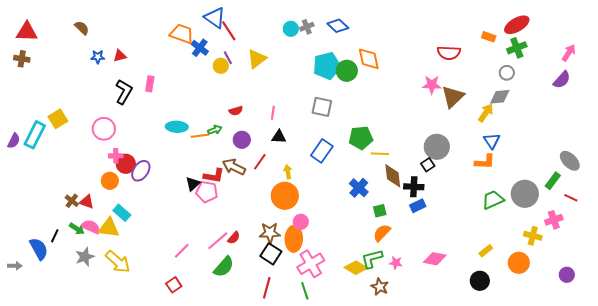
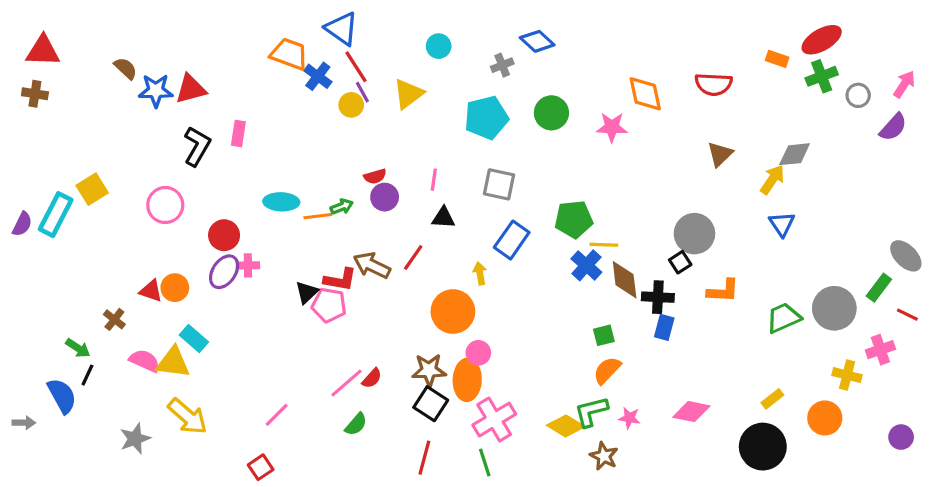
gray cross: (307, 27) -> (502, 65), moved
brown semicircle: (82, 28) -> (126, 68), moved
cyan circle: (291, 29) -> (439, 46), moved
red line: (229, 31) -> (356, 67), moved
red triangle: (120, 56) -> (191, 89), size x1.5
blue star: (98, 57) -> (156, 91), size x1.5
orange diamond: (369, 59) -> (645, 94), moved
cyan pentagon: (327, 66) -> (486, 118), moved
gray circle: (507, 73) -> (858, 95), moved
pink star: (432, 85) -> (612, 127), moved
brown triangle: (453, 97) -> (720, 154), size x0.7
gray square: (322, 107) -> (499, 184), moved
purple circle: (242, 140) -> (385, 197), moved
pink cross: (116, 156) -> (248, 265), moved
orange L-shape: (485, 162) -> (723, 291), moved
red circle: (126, 164) -> (224, 235), moved
yellow arrow: (288, 172) -> (480, 273), moved
blue cross: (359, 188) -> (586, 265), moved
red triangle: (87, 202) -> (151, 291), moved
blue rectangle: (418, 206) -> (664, 327), turned -49
green arrow: (77, 229) -> (78, 348), moved
pink line: (182, 251) -> (277, 415), moved
gray star: (85, 257) -> (135, 439), moved
green semicircle: (224, 267) -> (356, 424), size x0.7
black circle: (480, 281) -> (763, 447), size x1.5
red square: (174, 285) -> (261, 467), moved

